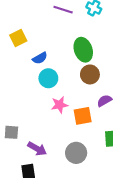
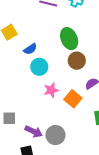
orange square: (83, 116) -> (73, 99), turned -36
gray circle: (76, 153) -> (56, 135), moved

